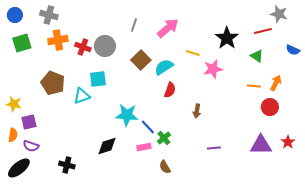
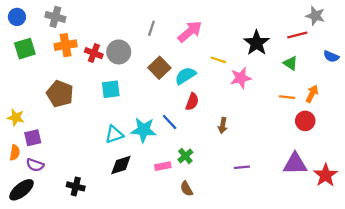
cyan triangle: (82, 96) -> (114, 134), moved
blue line: (148, 127) -> (170, 122), moved
red star: (288, 142) -> (326, 175), moved, size x1.5

